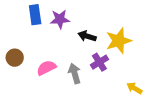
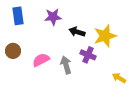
blue rectangle: (35, 15) -> (18, 16), moved
purple cross: (99, 62) -> (88, 55), turned -35

